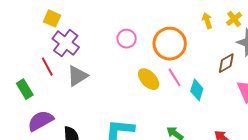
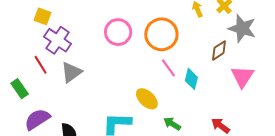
pink circle: (127, 39) -> (118, 32), size x1.4
yellow ellipse: (149, 79) -> (147, 99), moved

